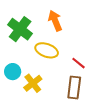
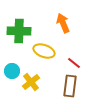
orange arrow: (55, 21) -> (63, 23), moved
green cross: (20, 29) -> (19, 31), turned -35

